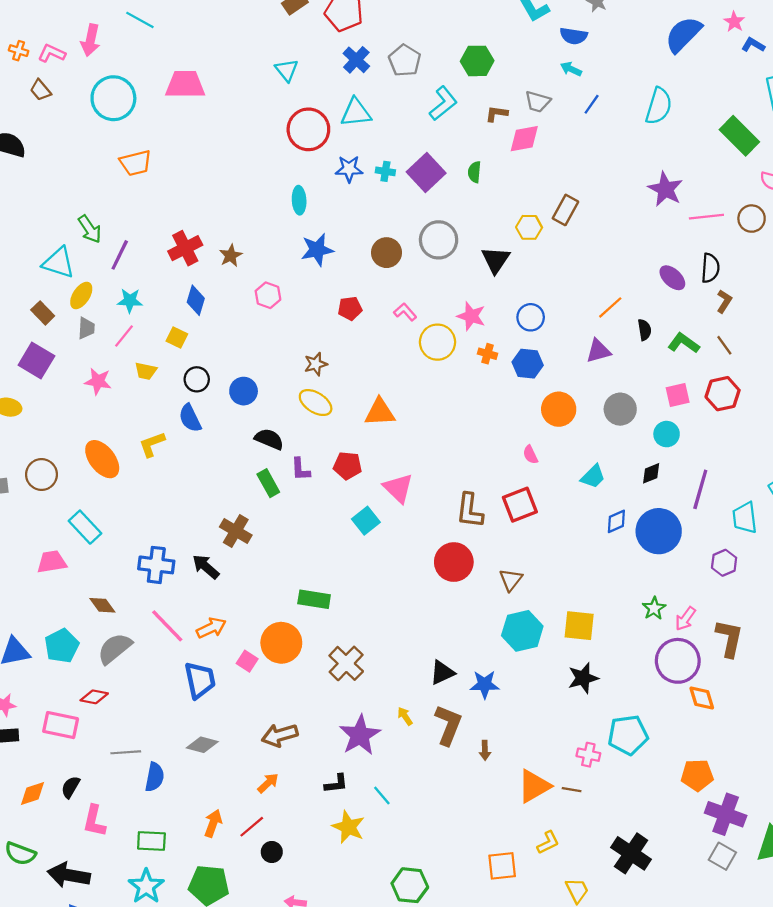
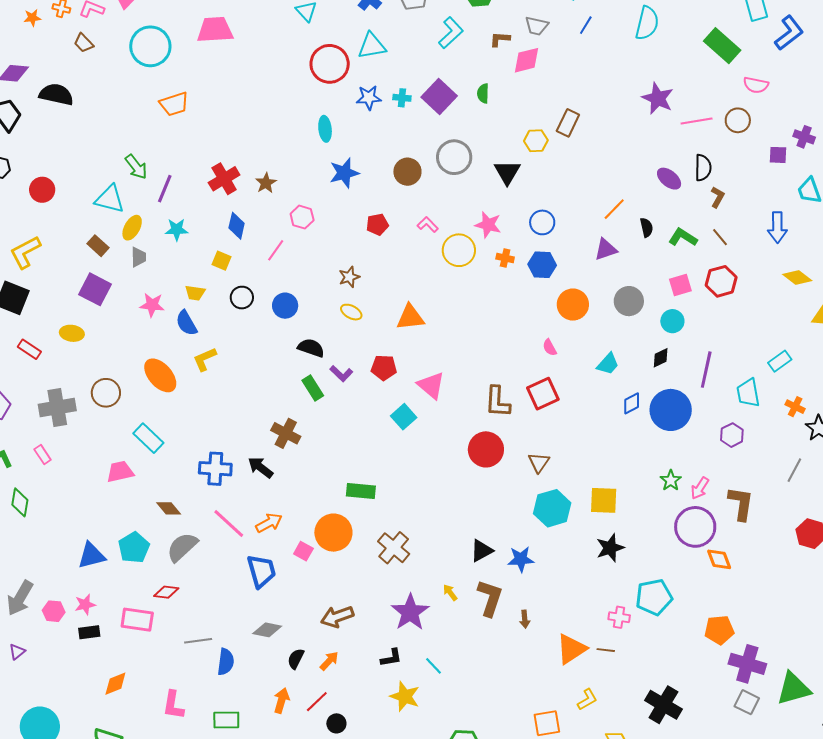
pink line: (124, 336) -> (276, 250), moved
yellow ellipse: (316, 403) -> (351, 312), size x0.7
blue semicircle: (190, 418) -> (186, 323), moved
purple L-shape: (300, 469) -> (341, 374), turned -40
black semicircle: (71, 787) -> (296, 659), moved

